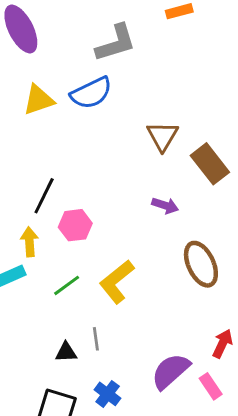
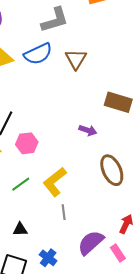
brown triangle: (162, 136) -> (76, 59), moved
brown rectangle: (210, 164) -> (118, 102), turned -36
gray line: (96, 339) -> (64, 212), moved

